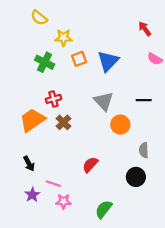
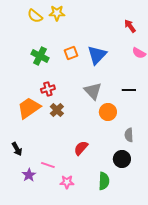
yellow star: (63, 38) -> (57, 13), moved
black arrow: (29, 164) -> (17, 149), moved
pink star: (63, 201) -> (67, 182), moved
green semicircle: (104, 209) -> (104, 181), moved, turned 144

